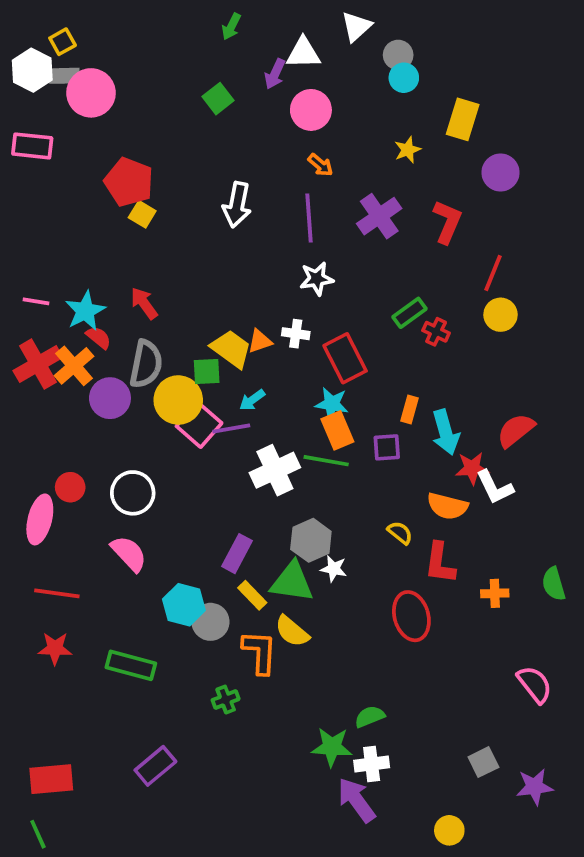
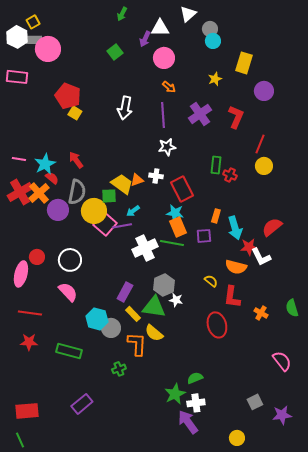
green rectangle: (410, 313) -> (216, 165), turned -48
orange cross: (495, 593) -> (261, 313), turned 32
green star: (332, 747) -> (175, 394), turned -30

